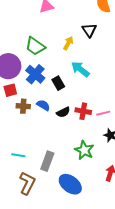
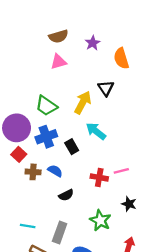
yellow arrow: (68, 43) -> (83, 103), size x1.5
blue cross: (35, 74) -> (46, 137), turned 30
red square: (10, 90) -> (19, 154), turned -32
black semicircle: (63, 112) -> (66, 195), moved
pink line: (103, 113) -> (121, 171), moved

